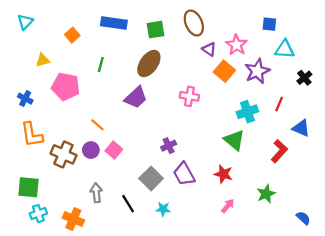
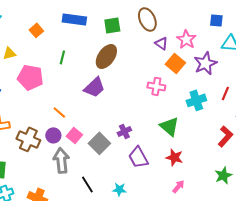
pink cross: (189, 96) -> (156, 86), moved
green triangle: (234, 140) -> (169, 126), moved
gray square: (151, 178) -> (99, 143), moved
gray arrow: (96, 193) -> (61, 160), moved, size x1.4
green star: (266, 194) -> (223, 175), moved

